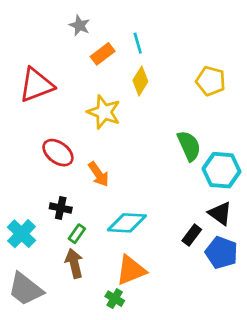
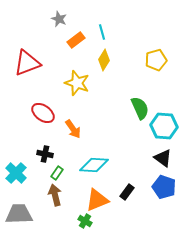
yellow pentagon: (211, 81) -> (156, 60), turned -30
black rectangle: (192, 235) -> (127, 192), moved
gray trapezoid: (26, 289) -> (19, 214), turned 140

